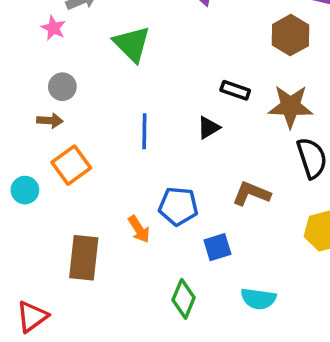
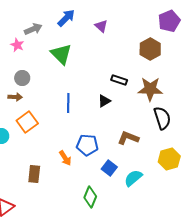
blue square: (217, 247) -> (109, 168), turned -35
brown rectangle: (84, 258) -> (34, 174), size x0.7
cyan semicircle: (258, 299) -> (133, 178), moved, turned 132

